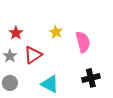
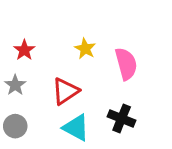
red triangle: (33, 55) -> (65, 91), moved
black cross: (91, 78) -> (122, 119), moved, turned 36

